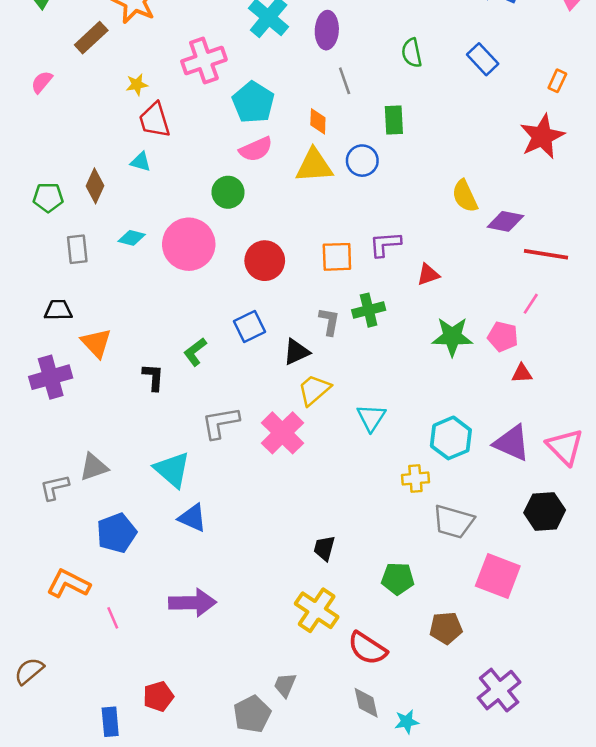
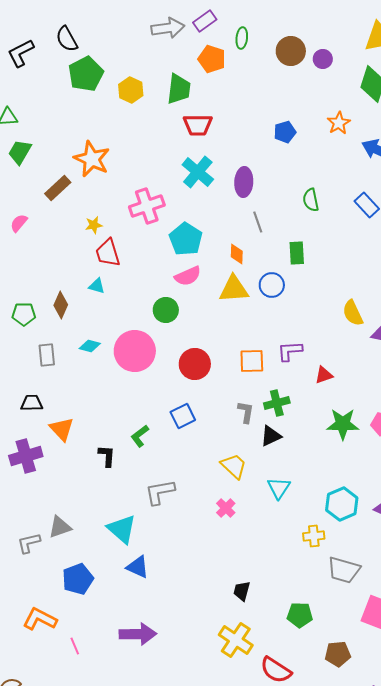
black triangle: (296, 352) -> (271, 436), moved
yellow trapezoid: (314, 390) -> (234, 466), turned 84
pink cross: (282, 433) -> (226, 508), moved, size x0.6

